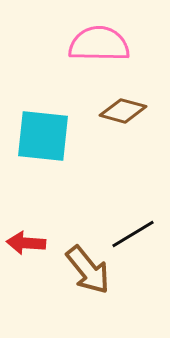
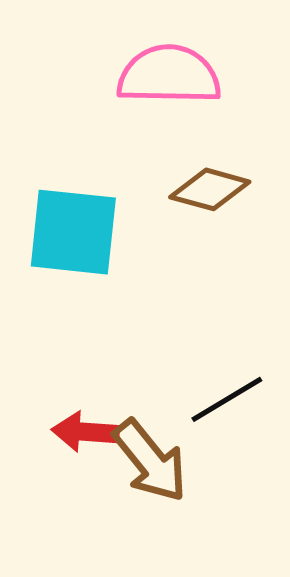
red arrow: (26, 243) -> (85, 432), moved

